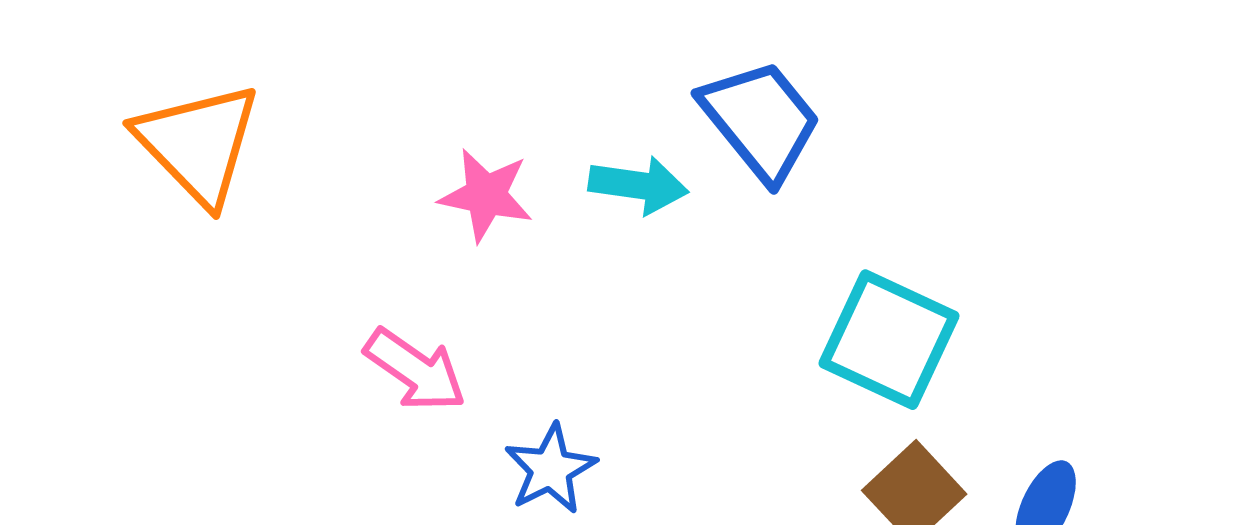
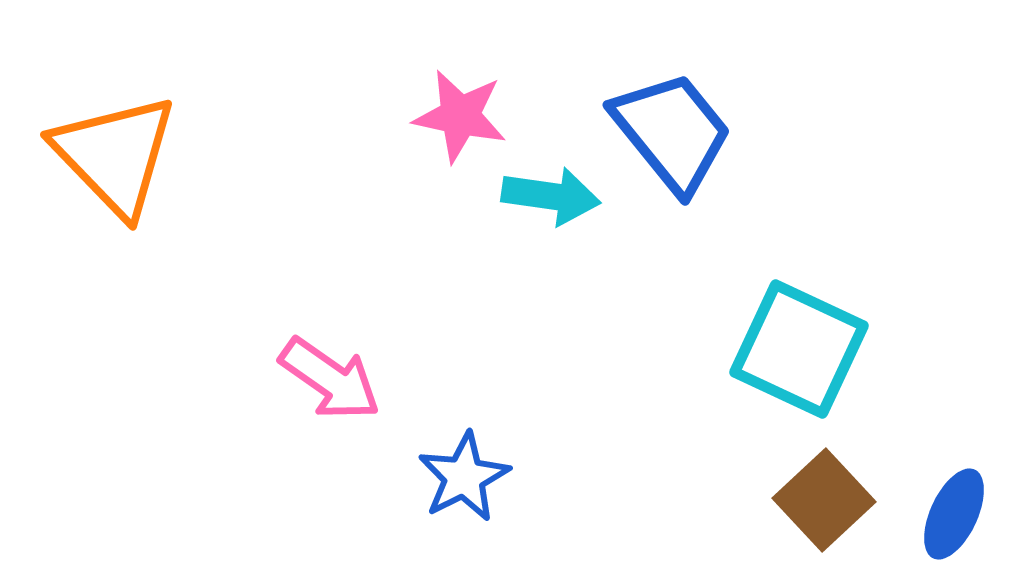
pink star: (486, 195) -> (460, 116), moved

